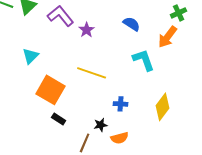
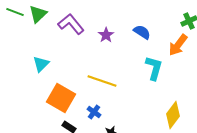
purple star: (87, 30) -> (106, 35), moved
cyan L-shape: (144, 60) -> (154, 68), turned 35
blue cross: (121, 104) -> (94, 112), moved, turned 32

